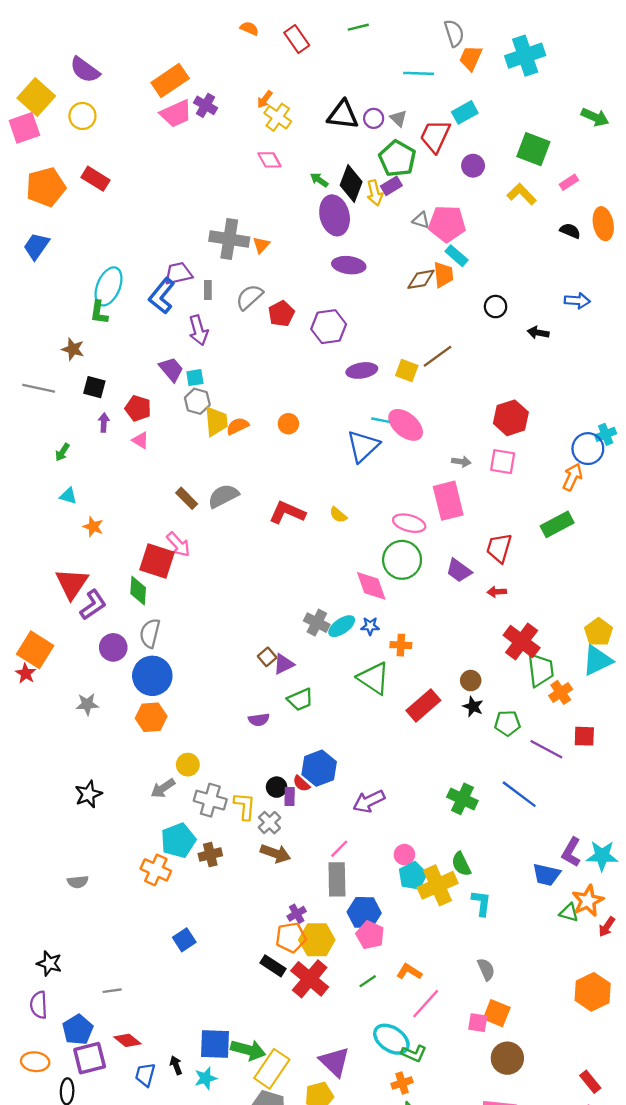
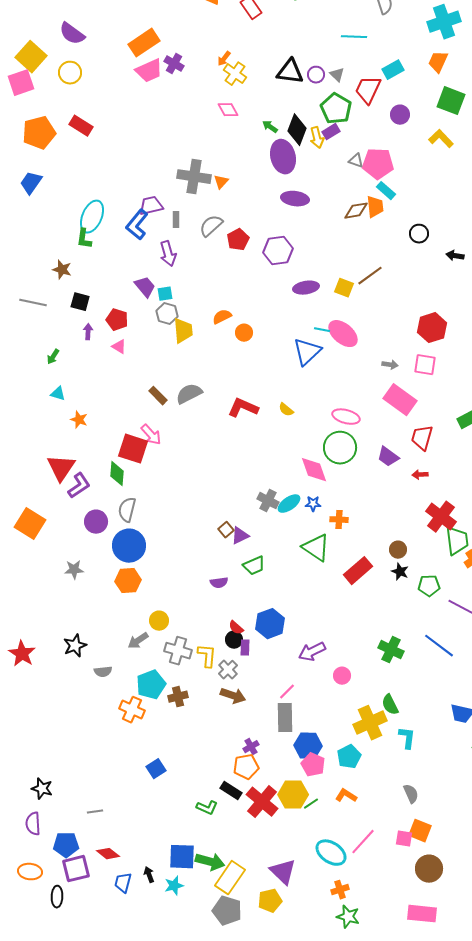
orange trapezoid: (471, 58) -> (438, 62), moved
orange semicircle: (238, 426) -> (222, 317), moved
pink rectangle: (448, 501) -> (400, 400), moved, turned -40
red star: (26, 673) -> (22, 654), moved, size x1.5
red semicircle: (301, 784) -> (236, 628), moved
pink circle: (404, 855) -> (342, 676), moved
cyan pentagon: (413, 876) -> (349, 757), moved
gray semicircle: (78, 882) -> (103, 672), moved
yellow hexagon: (317, 940) -> (293, 795), moved
pink line: (426, 1004) -> (363, 842), moved
blue pentagon: (78, 1030) -> (66, 845), turned 30
green L-shape: (414, 1053) -> (207, 808), moved

